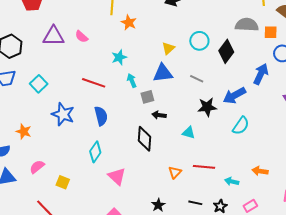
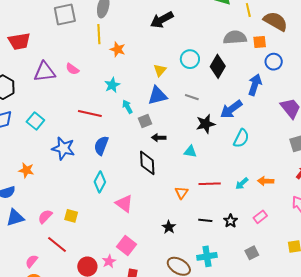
blue semicircle: (101, 116) -> (101, 146), turned -138
pink semicircle: (37, 167) -> (45, 217), moved
cyan arrow: (232, 181) -> (242, 184), moved, turned -48

